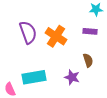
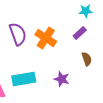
purple rectangle: (90, 31) -> (80, 33), turned -48
brown semicircle: (88, 60) -> (87, 59), moved

